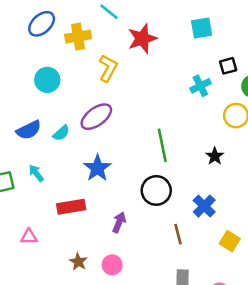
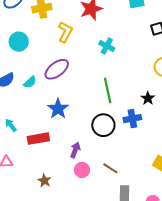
cyan cross: (200, 86) -> (107, 46), moved, turned -35
cyan arrow: (36, 173) -> (11, 125), moved
blue cross: (204, 206) -> (132, 119), moved, turned 36
brown line: (178, 234) -> (110, 168), moved, turned -42
pink circle: (112, 265) -> (82, 170), moved

